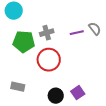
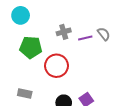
gray cross: (47, 33) -> (64, 32), moved

